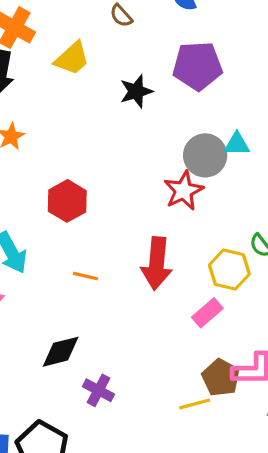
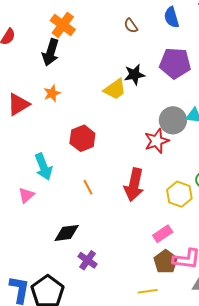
yellow trapezoid: (72, 58) -> (115, 89), moved
orange line: (85, 276) -> (88, 187), turned 42
pink rectangle: (207, 313) -> (163, 234), moved
yellow line: (195, 404) -> (148, 291), moved

